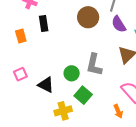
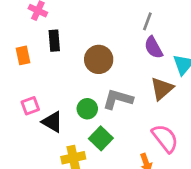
brown circle: (88, 17) -> (99, 59), moved
gray L-shape: (94, 65) -> (118, 99), turned 90
pink square: (20, 74) -> (30, 106), moved

